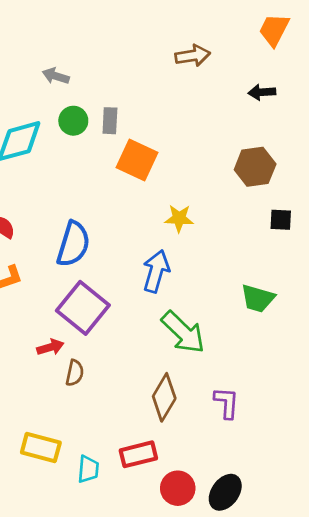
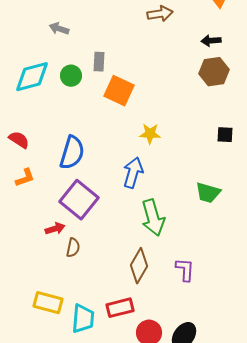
green circle: (73, 121) -> (71, 76), moved
brown hexagon: (255, 167) -> (214, 72), moved
green arrow: (183, 332) -> (153, 218), turned 30
cyan trapezoid: (88, 469) -> (83, 319), size x1.4

